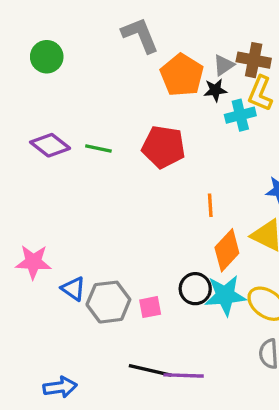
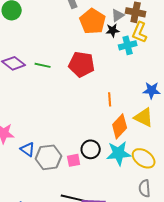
black circle: (195, 289) -> (91, 149), moved

